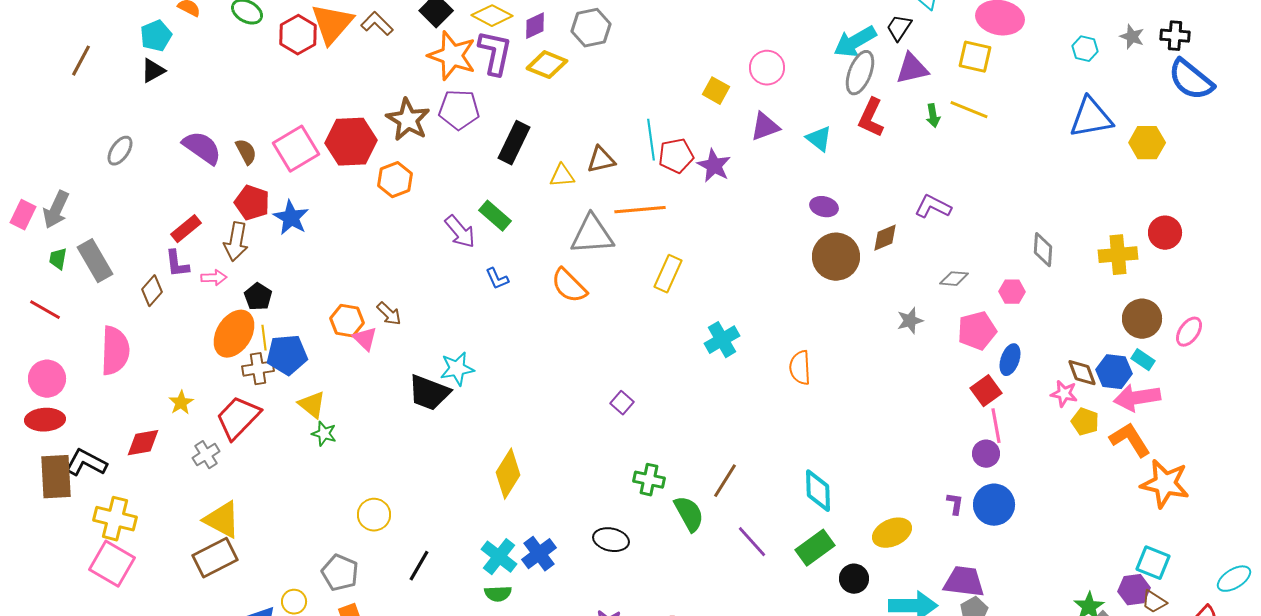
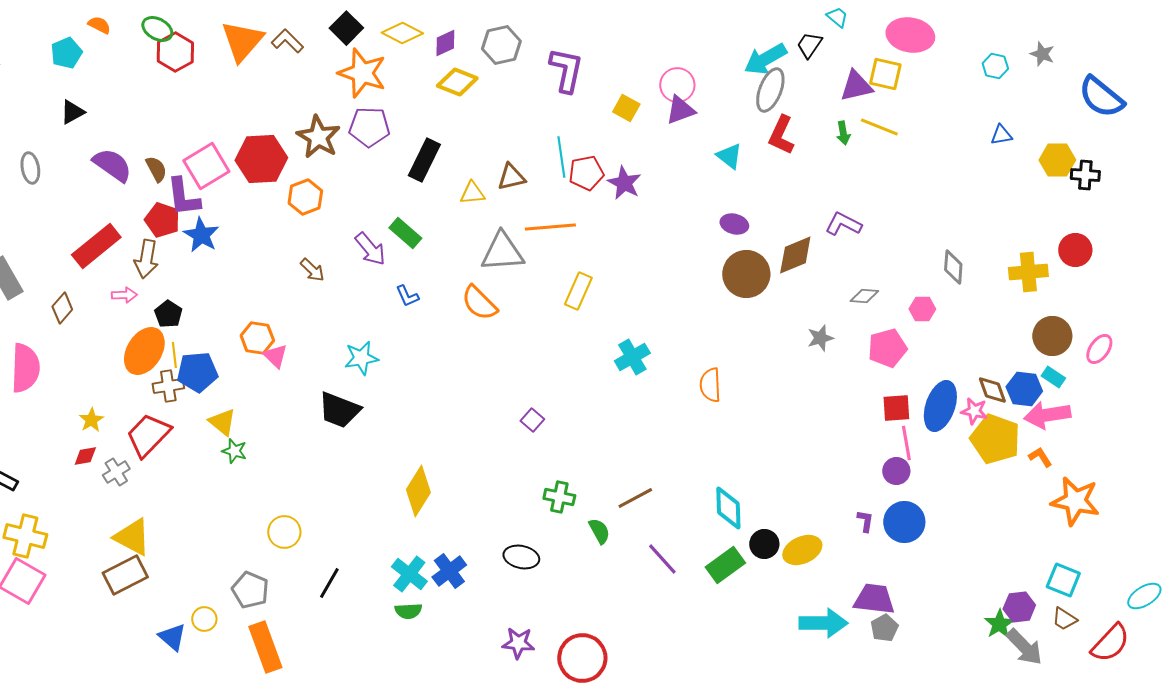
red hexagon: (298, 35) -> (175, 52), moved
black cross: (1175, 36) -> (1085, 175), moved
purple L-shape: (495, 53) -> (566, 70), moved
purple triangle: (912, 69) -> (856, 86), moved
black triangle: (153, 71) -> (72, 112), moved
blue triangle: (1091, 118) -> (1001, 135), size x0.5
purple triangle: (765, 127) -> (680, 110), moved
gray ellipse: (120, 151) -> (30, 168), turned -44
red rectangle: (186, 229) -> (96, 246), size x1.6
brown diamond: (885, 238) -> (795, 255), size x1.4
purple L-shape: (177, 264) -> (183, 197), moved, size x1.4
brown arrow: (389, 314) -> (312, 270), moved
blue ellipse: (1010, 360) -> (940, 406), moved, size x1.6
cyan star: (457, 369) -> (361, 358), moved
red square: (986, 391) -> (896, 408), turned 32
yellow pentagon: (1085, 422) -> (995, 439), size x1.8
orange L-shape: (1130, 440) -> (1040, 457), size x0.6
red diamond: (143, 443) -> (85, 456), moved, size x0.7
brown line: (725, 481) -> (635, 498), turned 30
green semicircle: (689, 514) -> (599, 531), size x0.7
black circle: (854, 579) -> (764, 544), moved
purple hexagon: (1134, 590) -> (1019, 607), moved

